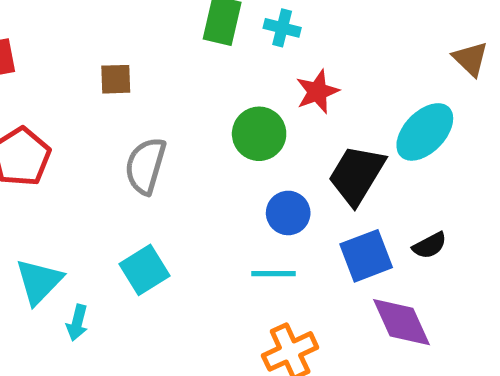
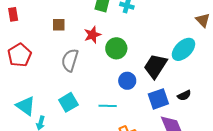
red star: (317, 92) -> (92, 35), moved
cyan line: (274, 274) -> (108, 106), moved
cyan triangle: (39, 281) -> (26, 106), turned -40

